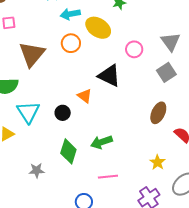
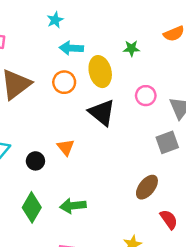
yellow ellipse: (98, 28) -> (100, 72), turned 30
pink circle: (134, 49) -> (146, 96), moved
black triangle: (109, 76) -> (102, 113), moved

